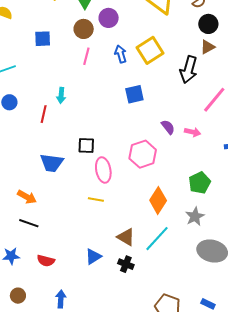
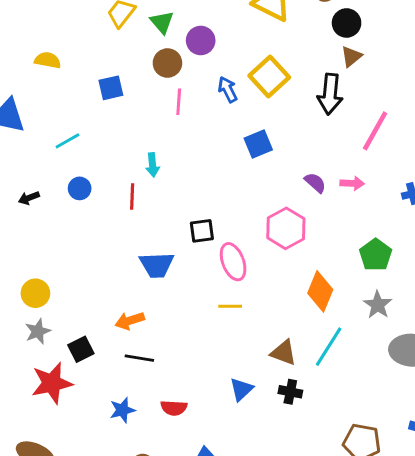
orange arrow: (27, 197) -> (130, 321), turned 144

